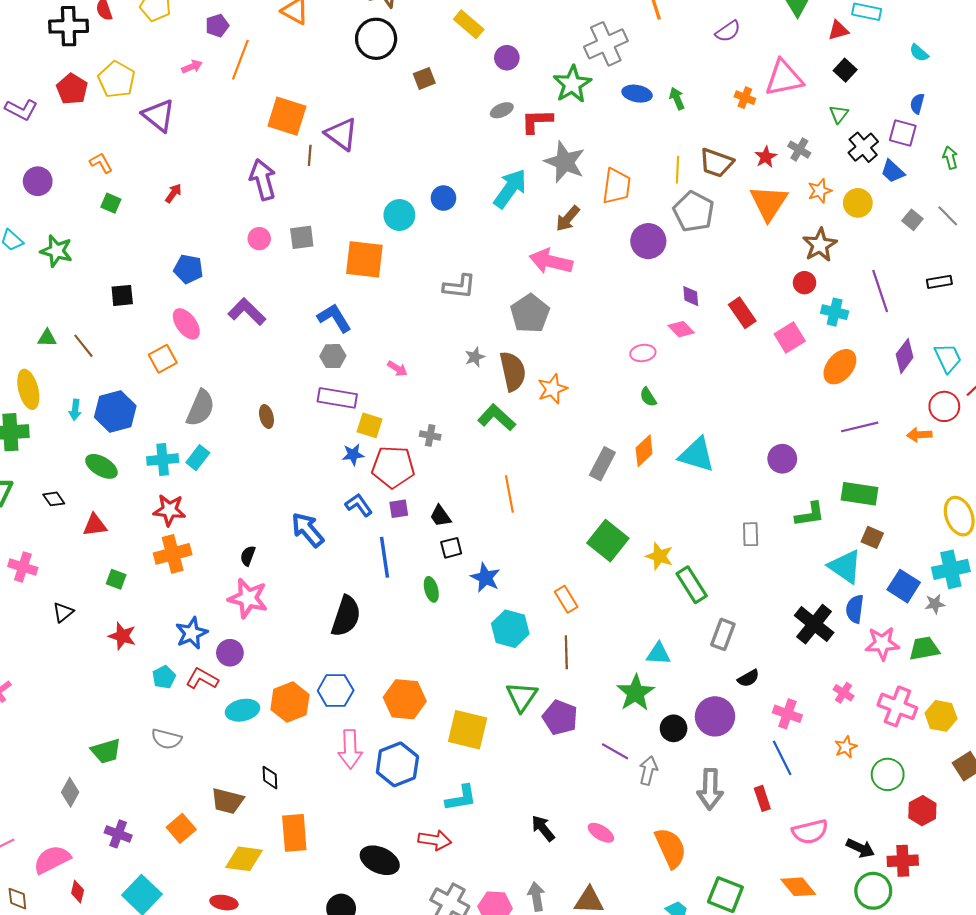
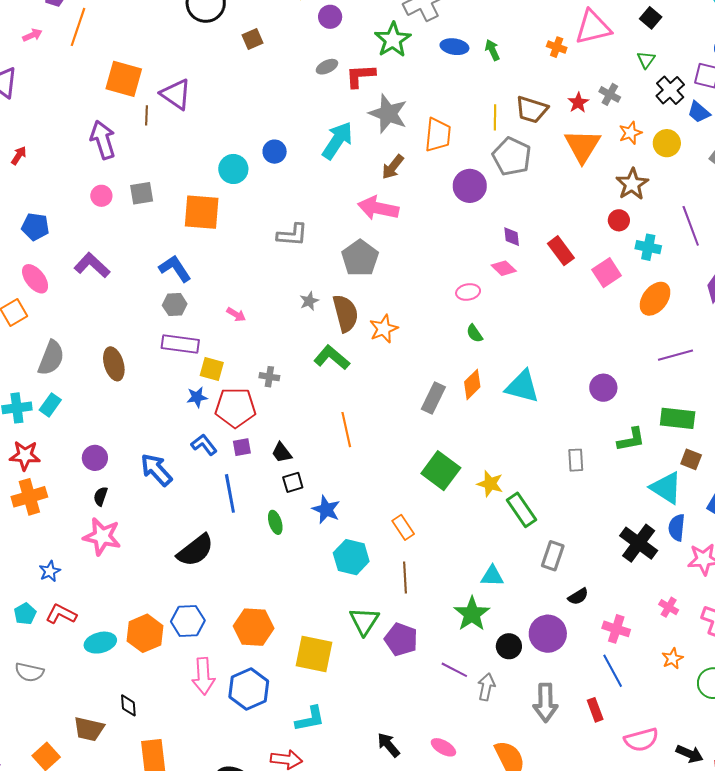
brown ellipse: (266, 417) -> (114, 364), size x1.5
black semicircle: (346, 616) -> (195, 550), turned 36
blue star: (192, 633) -> (50, 571), size x0.7
purple circle: (230, 653) -> (95, 458), moved

